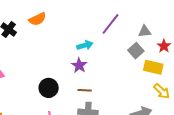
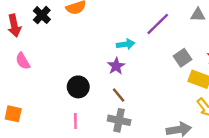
gray triangle: (145, 31) -> (198, 15), moved
brown line: (85, 90) -> (119, 95), turned 40

